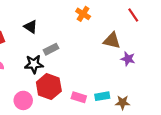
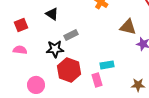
cyan rectangle: (102, 96) -> (107, 65), moved
pink rectangle: (79, 97) -> (97, 80), turned 56
pink circle: (23, 100) -> (36, 85), moved

